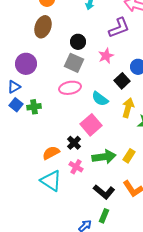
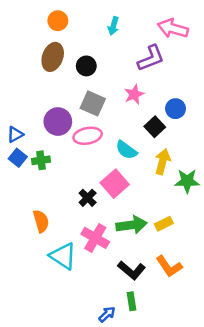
black circle: (78, 42) -> (86, 66), moved
purple circle: (26, 64) -> (58, 122), moved
black cross: (74, 143) -> (88, 198), moved
orange semicircle: (51, 153) -> (41, 221), moved, turned 102
yellow rectangle: (129, 156) -> (164, 224), turned 32
pink cross: (76, 167) -> (95, 238), size x1.5
green rectangle: (104, 216) -> (132, 301), turned -32

